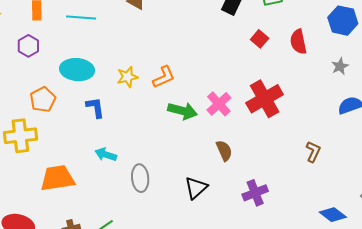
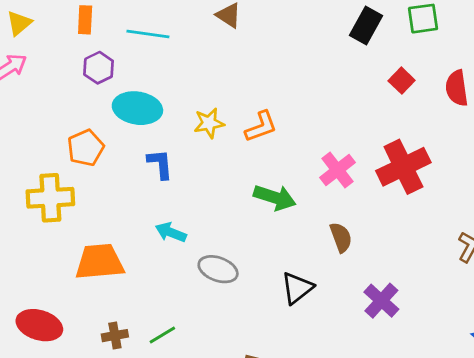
purple hexagon: (28, 46) -> (99, 68), moved
green arrow: (183, 111) -> (275, 197), moved
gray ellipse: (140, 178) -> (218, 269), turned -68
purple cross: (255, 193) -> (381, 301), turned -30

